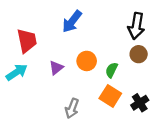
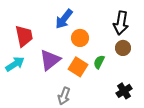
orange circle: (87, 61) -> (80, 38), moved
purple triangle: (56, 68) -> (50, 60), size x1.6
orange square: (110, 96) -> (78, 67), moved

